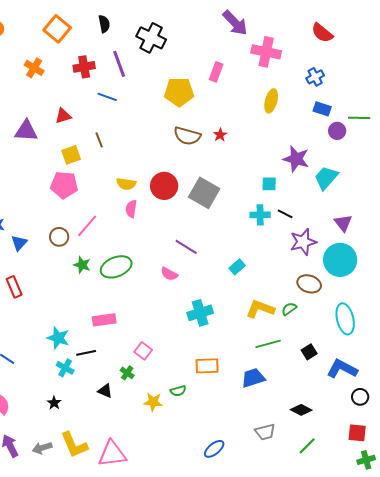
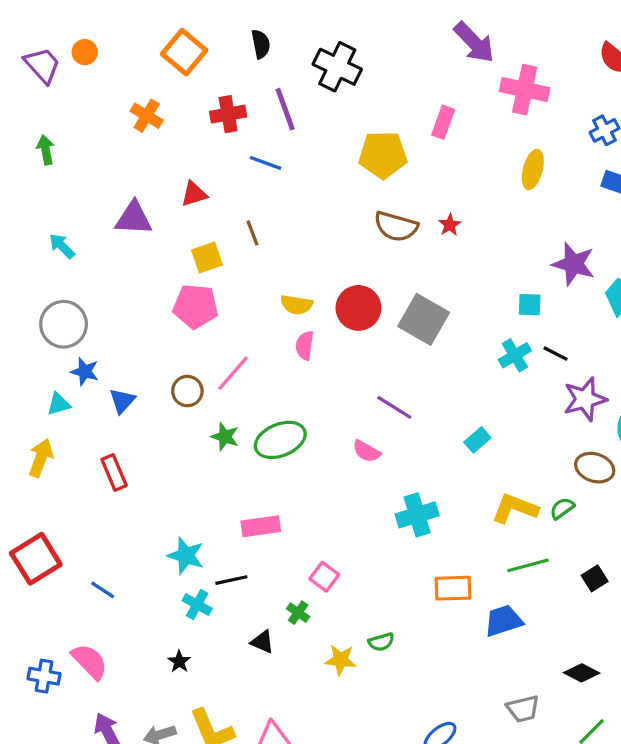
cyan cross: (260, 215) -> (515, 355), turned -30
orange rectangle: (207, 366) -> (453, 588), moved

